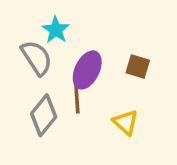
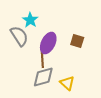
gray diamond: (44, 115) -> (43, 77), moved, turned 35
yellow triangle: (126, 122) -> (67, 83), moved

